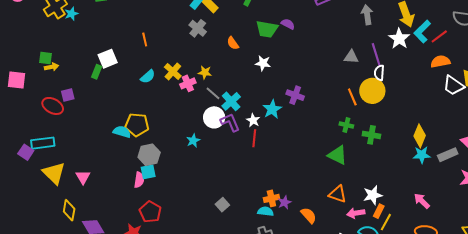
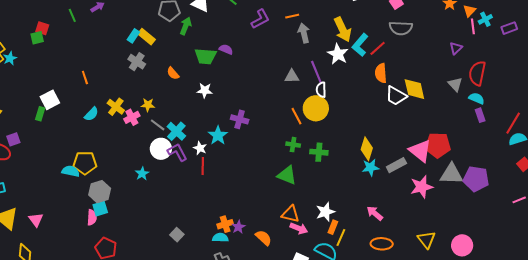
orange semicircle: (440, 62) -> (381, 73), turned -78
pink arrow: (356, 213) -> (299, 228), moved, turned -144

